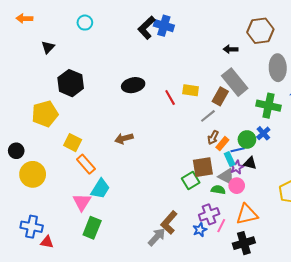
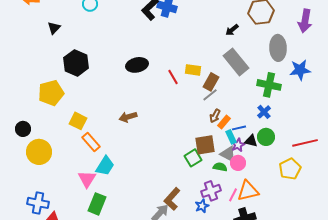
black arrow: (231, 49) -> (232, 30), turned -40
brown rectangle: (220, 96) -> (211, 82), moved
green circle: (247, 139) -> (266, 137), moved
pink line: (221, 226) -> (233, 195), moved

